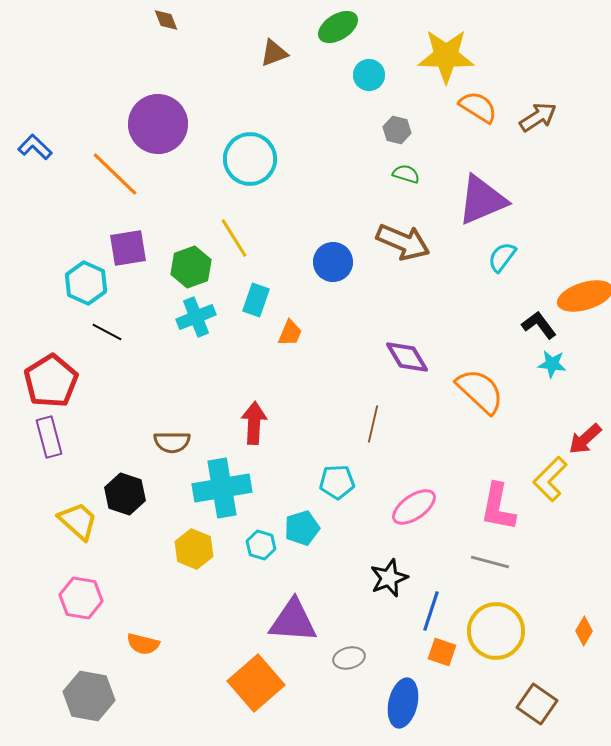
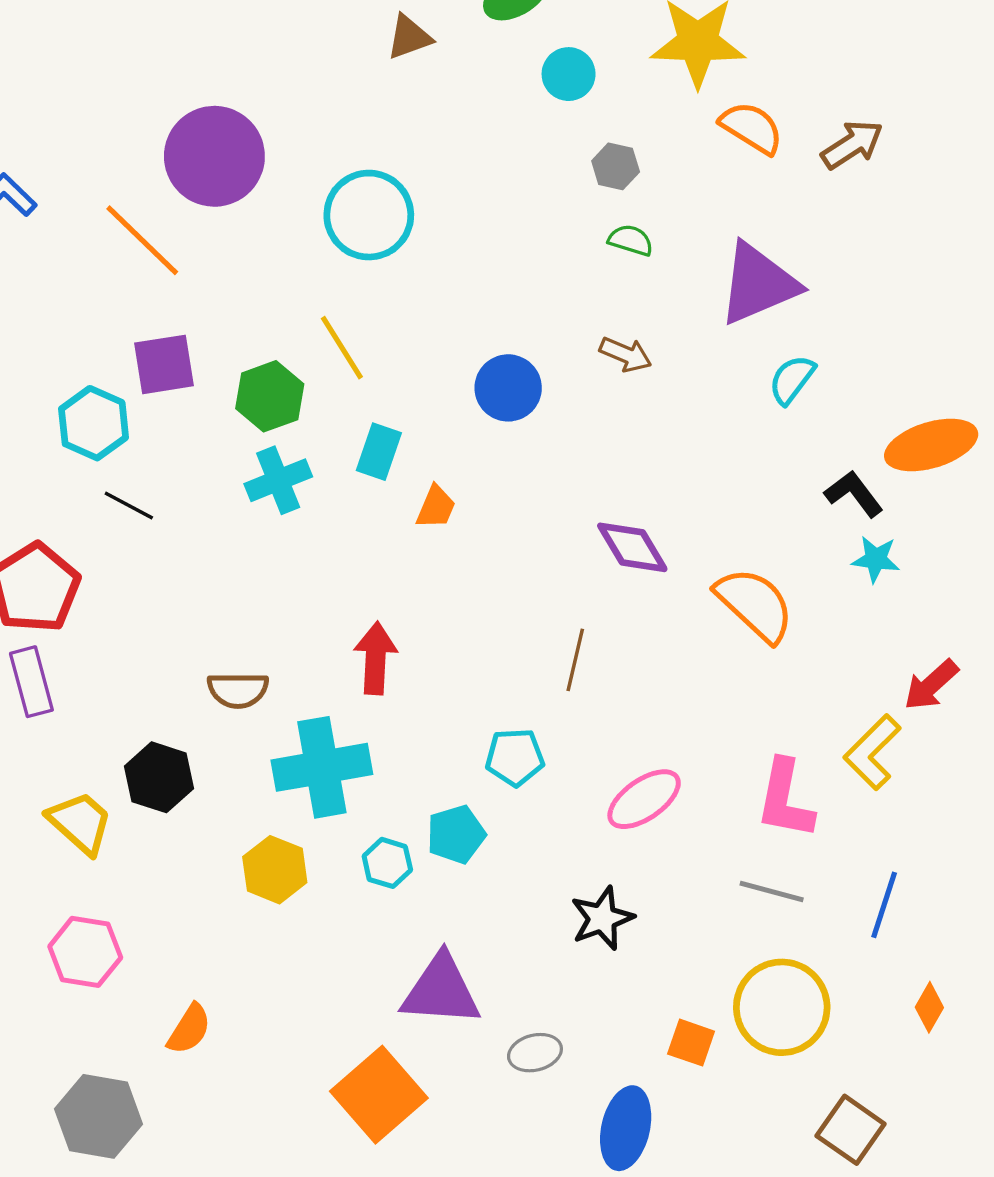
brown arrow: (403, 242) -> (626, 354), size x0.6
blue line: (431, 611) -> (884, 905), moved
orange semicircle: (143, 644) -> (189, 1029), turned -72

